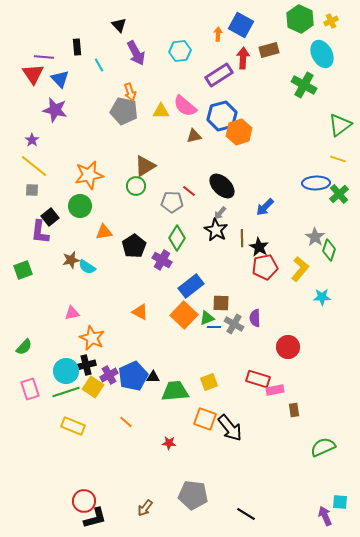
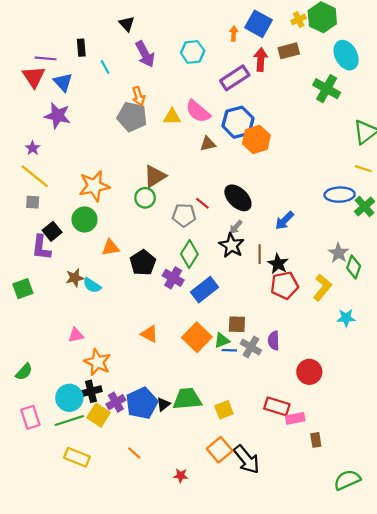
yellow cross: (331, 21) -> (299, 19), moved
blue rectangle: (191, 286) -> (204, 290), moved
black triangle: (153, 377) -> (163, 404), turned -40
green trapezoid: (175, 391) -> (187, 399), moved
orange square: (205, 419) -> (220, 450), turned 30

